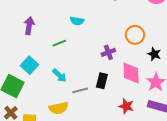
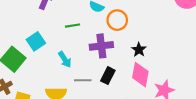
orange circle: (135, 35) -> (117, 20), moved
purple cross: (108, 52) -> (101, 46), moved, size x1.5
black star: (154, 54) -> (139, 50), moved

